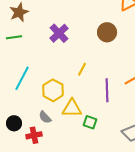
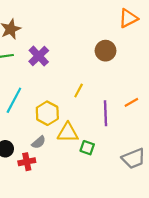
purple cross: (59, 33) -> (39, 56), moved
gray semicircle: (45, 117) -> (39, 142), turned -88

